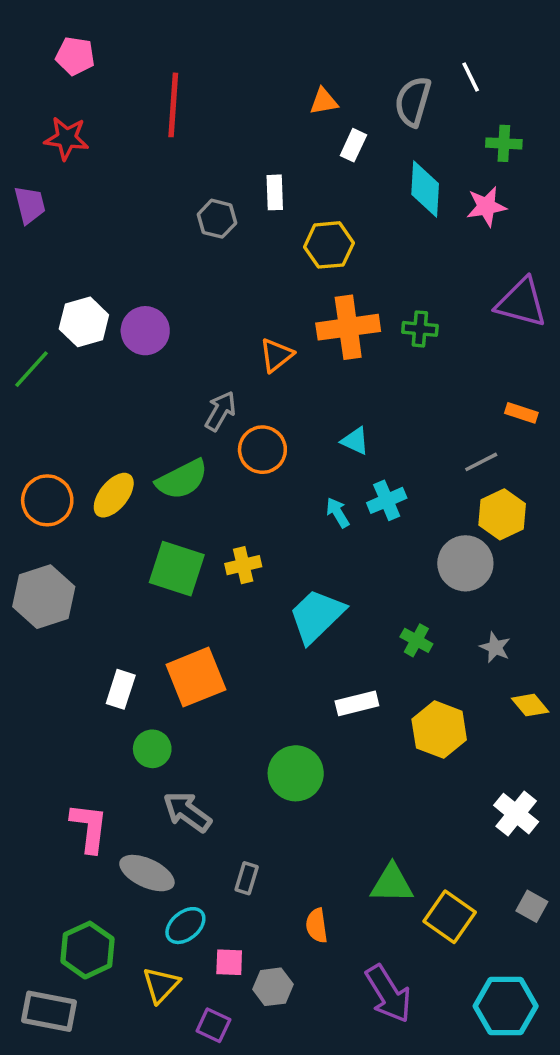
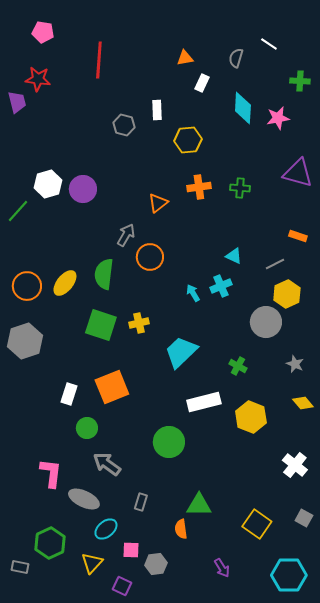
white line: (471, 77) -> (269, 44), turned -30
gray semicircle: (413, 101) -> (236, 58), size x0.7
green cross: (504, 143) -> (300, 81), moved
purple trapezoid: (30, 205) -> (17, 102), moved
orange cross: (348, 327) -> (199, 187), size x0.7
cyan triangle: (355, 441) -> (234, 256), moved
green semicircle: (182, 479) -> (104, 274), turned 124
gray star: (495, 647) -> (295, 364), moved
white rectangle: (357, 703) -> (204, 402), size x1.4
green triangle: (392, 884) -> (199, 505), moved
purple arrow: (388, 994) -> (222, 568), size x0.6
gray rectangle: (49, 1011) -> (20, 567), moved, size x0.6

